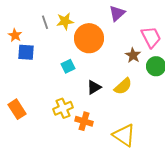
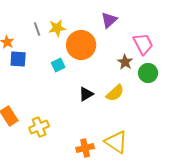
cyan square: (68, 66) -> (58, 65), moved
yellow cross: (63, 108) -> (39, 127), moved
orange cross: (84, 121) -> (85, 148), moved, turned -30

